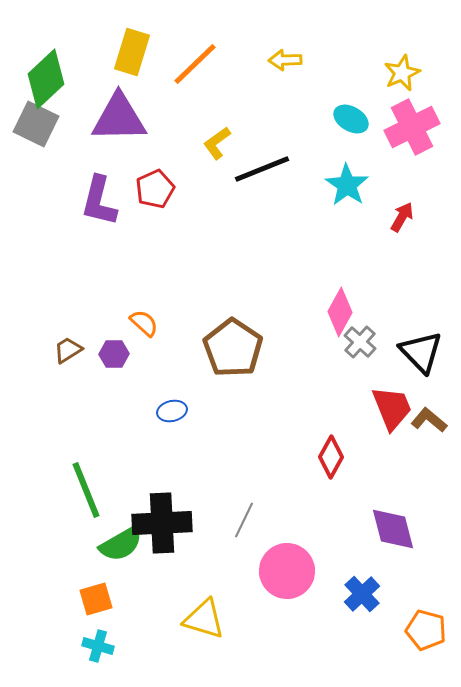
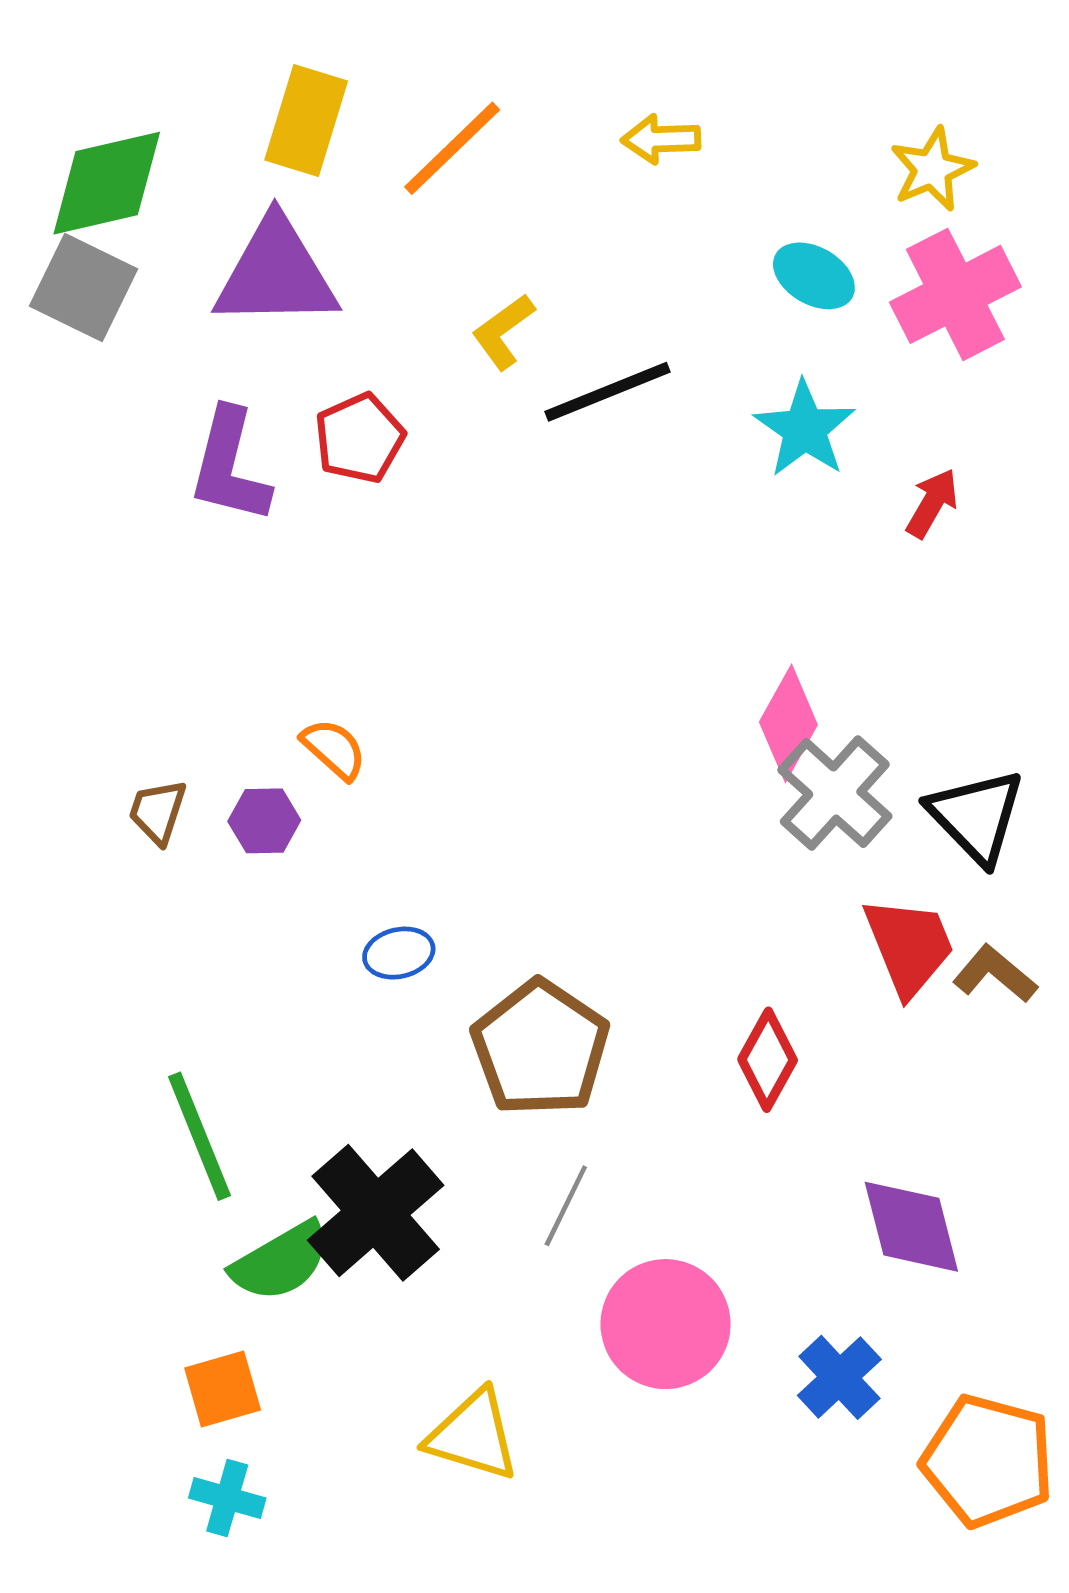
green diamond: (46, 79) -> (107, 183), turned 30
gray cross: (360, 342) -> (835, 793), size x1.5
brown pentagon: (233, 348) -> (540, 1048), moved
brown trapezoid: (68, 350) -> (158, 812), turned -40
black cross: (162, 523) -> (376, 1213), turned -38
orange pentagon: (426, 630) -> (988, 1461), size x1.4

